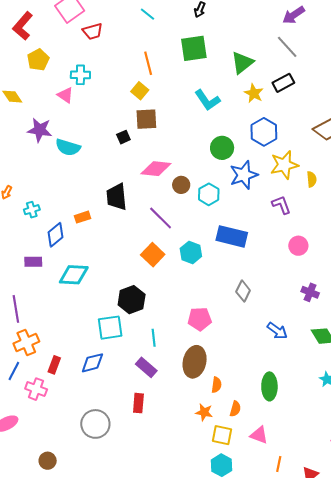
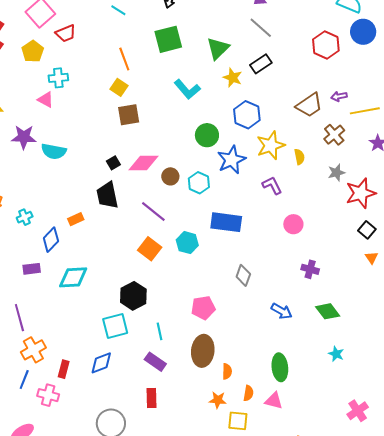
yellow pentagon: (38, 60) -> (33, 51), moved
black square: (123, 137) -> (113, 163), moved
pink triangle: (259, 435) -> (274, 401), moved

